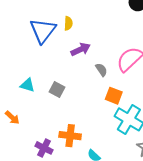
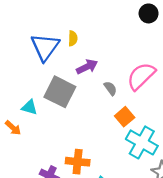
gray square: (57, 90) -> (60, 92), moved, size x1.8
orange square: (114, 96) -> (125, 117), turned 30
orange arrow: (12, 118) -> (13, 128), moved

